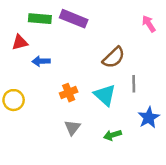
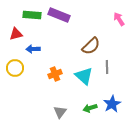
yellow circle: (14, 100) -> (15, 68), moved
blue star: (149, 118) -> (112, 104), moved
gray triangle: (72, 128) -> (60, 112), moved

